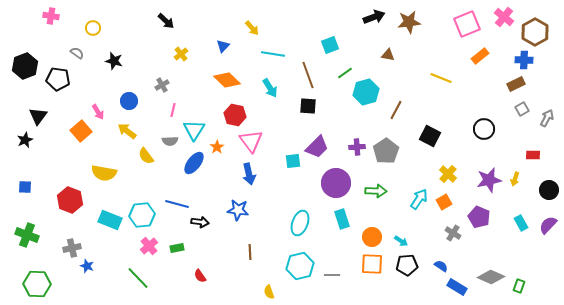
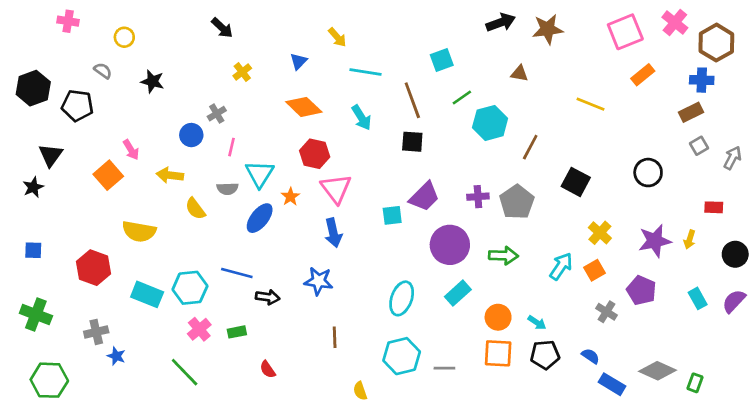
blue circle: (129, 101) -> (191, 135), moved
yellow arrow: (127, 131) -> (170, 175), turned -30
cyan rectangle: (342, 219) -> (458, 293), turned 66

